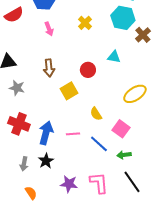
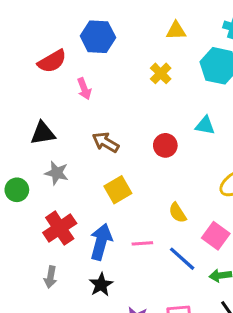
pink arrow: (49, 29) -> (84, 89), moved
brown arrow: (49, 68) -> (106, 142), turned 126
yellow square: (69, 91) -> (118, 190), moved
red cross: (19, 124) -> (60, 228), turned 35
gray arrow: (24, 164) -> (51, 277), moved

